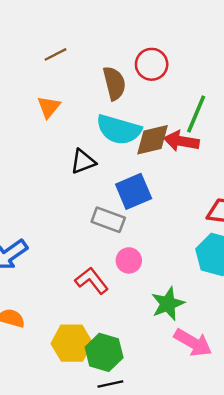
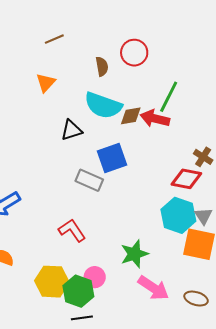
brown semicircle: (114, 83) -> (102, 66), size x0.7
brown diamond: (152, 140) -> (131, 116), size x0.7
pink circle: (129, 260) -> (95, 277), moved

